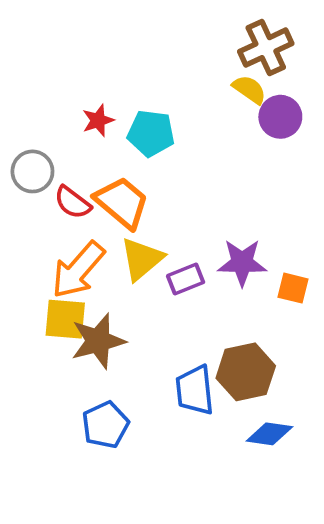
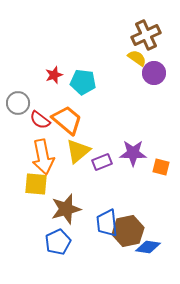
orange arrow: (78, 270) -> (43, 157), turned -52
brown star: (98, 341) -> (66, 209), moved
brown hexagon: (246, 372) -> (128, 231), moved

